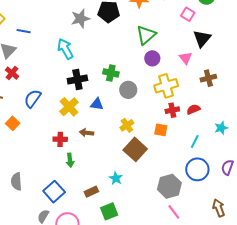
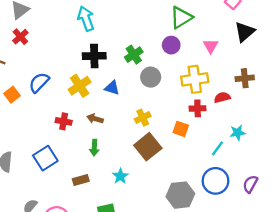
purple circle: (152, 58) -> (171, 45), moved
pink triangle: (186, 58) -> (211, 46), moved
green cross: (111, 73) -> (134, 55), turned 35
blue semicircle: (33, 99) -> (39, 82), moved
red semicircle: (193, 109) -> (222, 97), moved
cyan star: (221, 128) -> (238, 133), moved
green arrow: (70, 160) -> (94, 148), moved
blue square: (54, 192) -> (45, 158), moved
brown rectangle: (91, 192) -> (81, 180), moved

